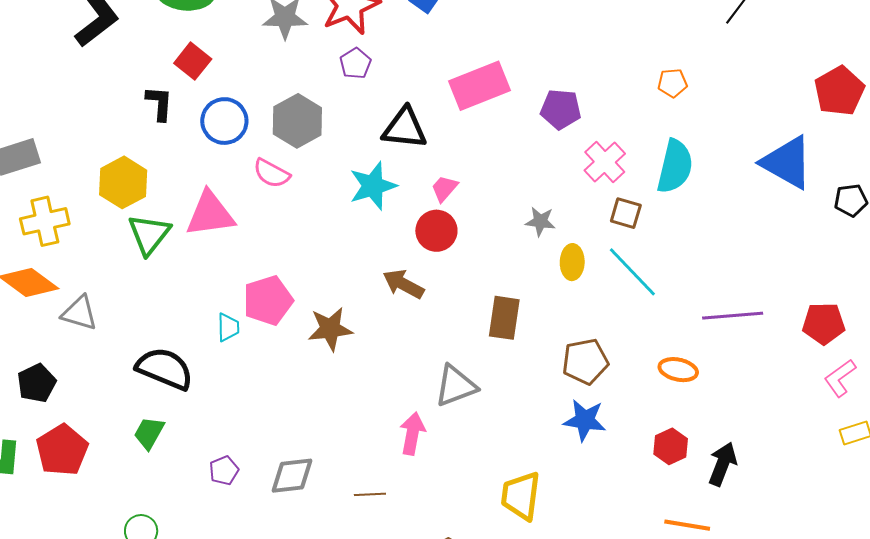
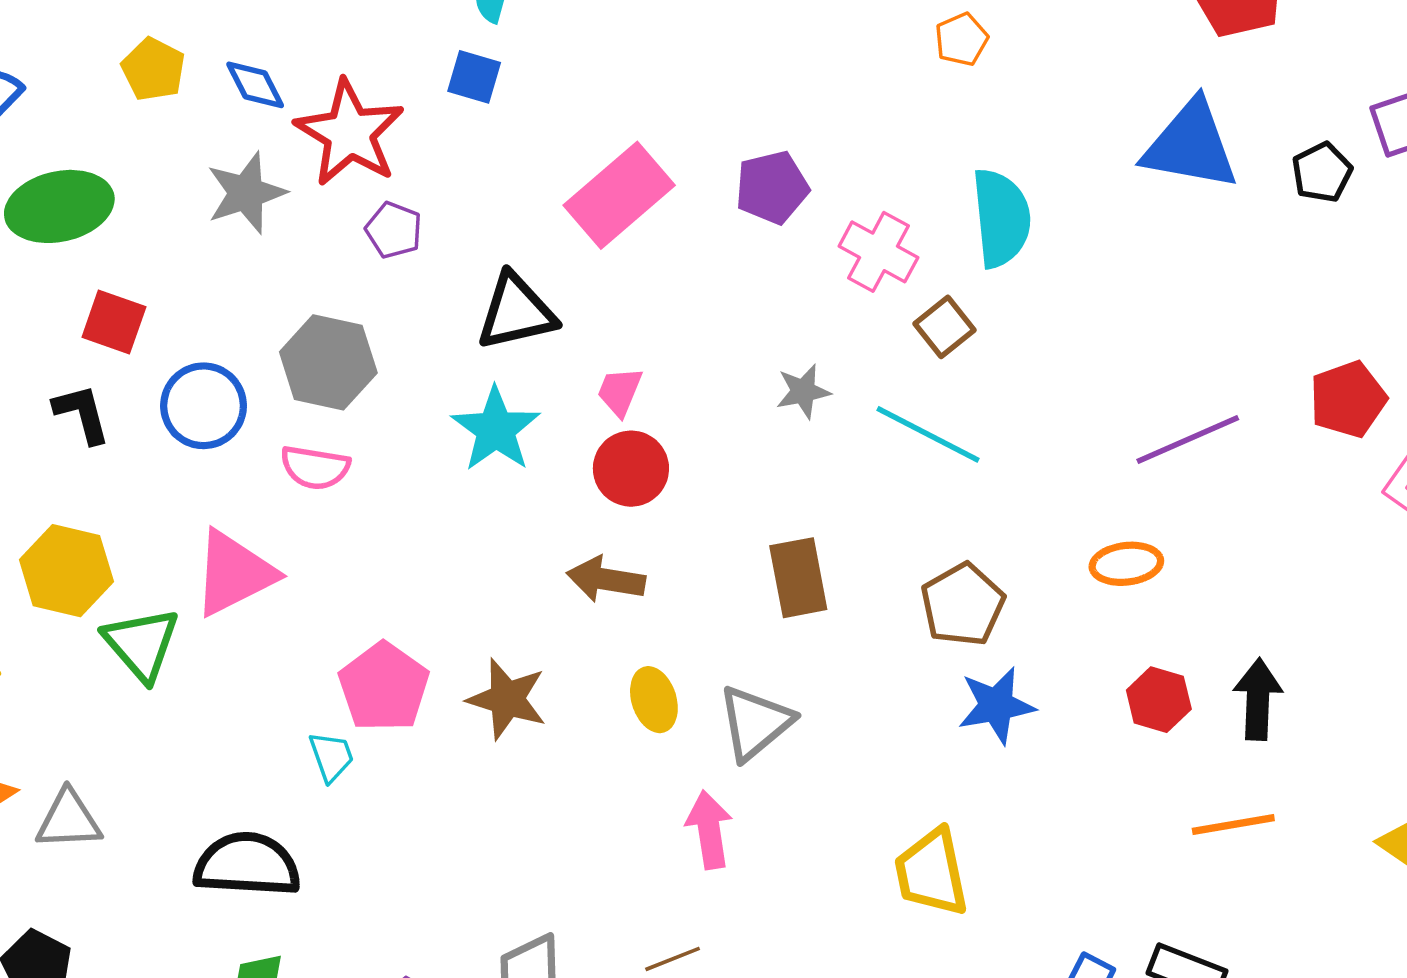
orange pentagon: (672, 83) -> (961, 39), moved
brown square: (626, 213) -> (945, 327), turned -36
yellow ellipse: (572, 262) -> (654, 700), moved
cyan line: (632, 272) -> (928, 434), moved
brown star: (330, 329) -> (507, 699), turned -30

